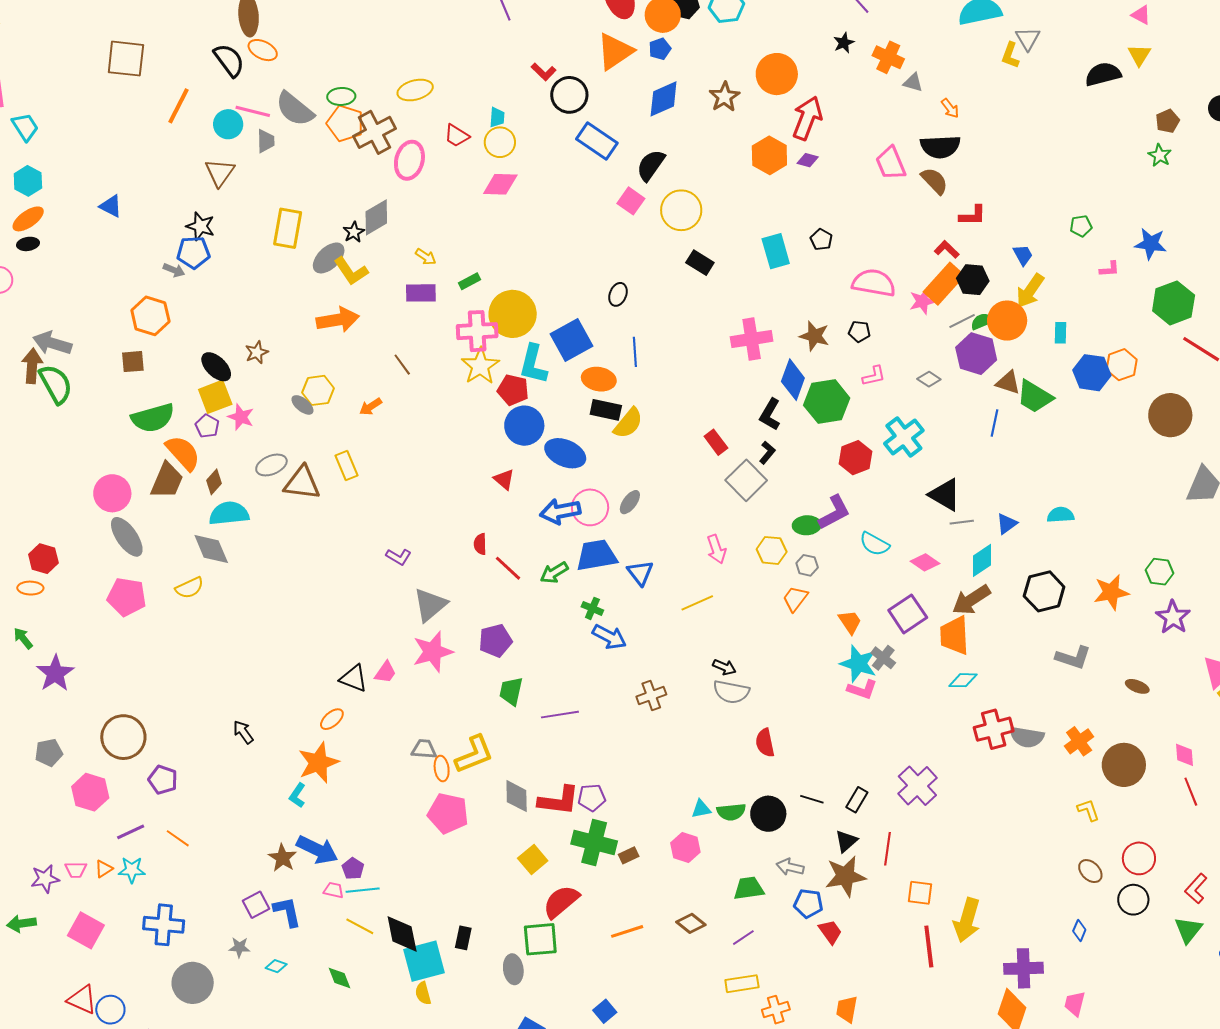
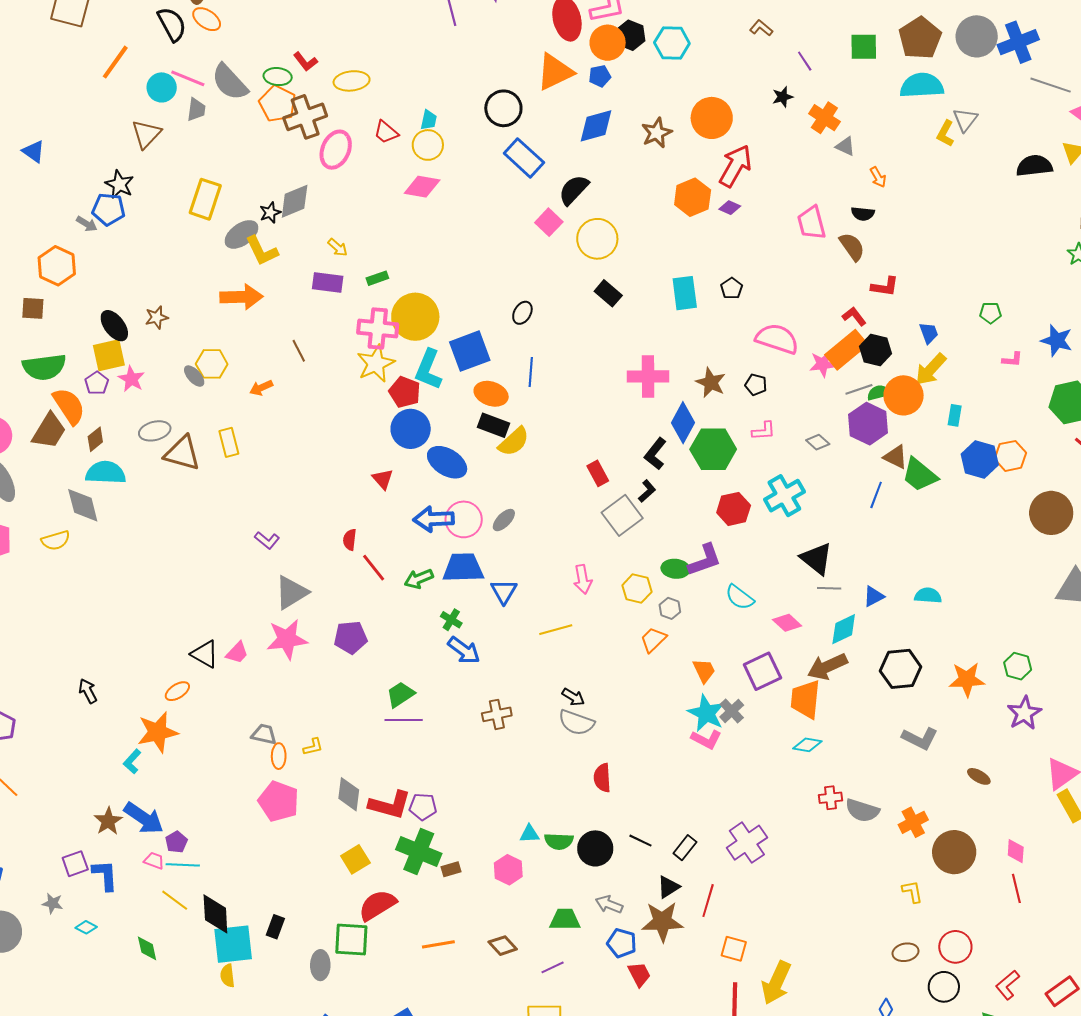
red L-shape: (544, 72) -> (305, 62), moved
black semicircle: (940, 147) -> (863, 214), size x0.6
green trapezoid: (511, 691) -> (400, 694), moved, turned 36
red cross: (994, 729) -> (831, 798), size x0.6
yellow L-shape: (474, 754) -> (313, 747), size x0.5
brown ellipse: (1090, 871) -> (905, 952), turned -65

